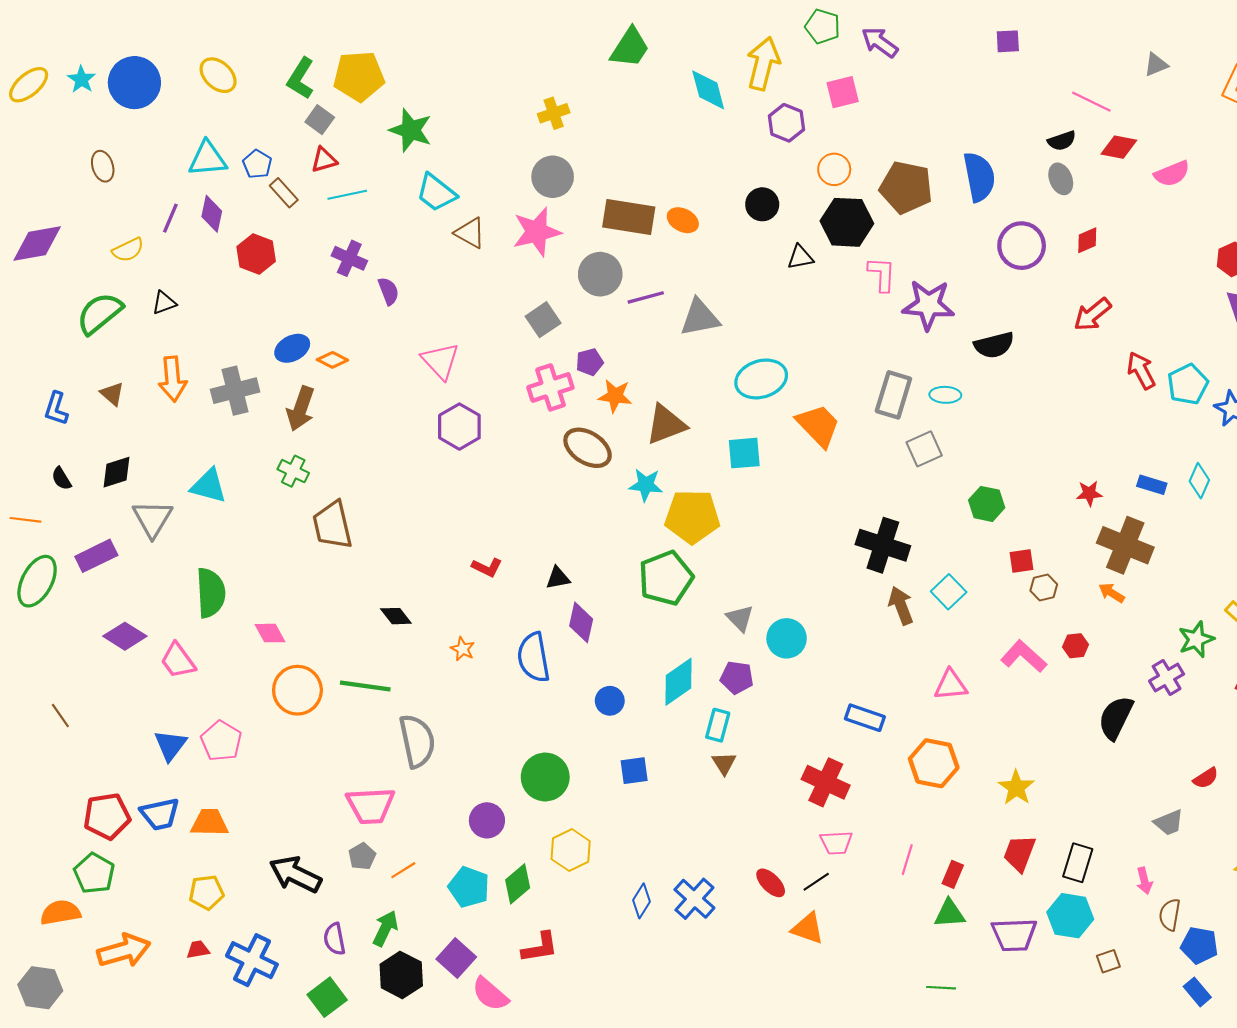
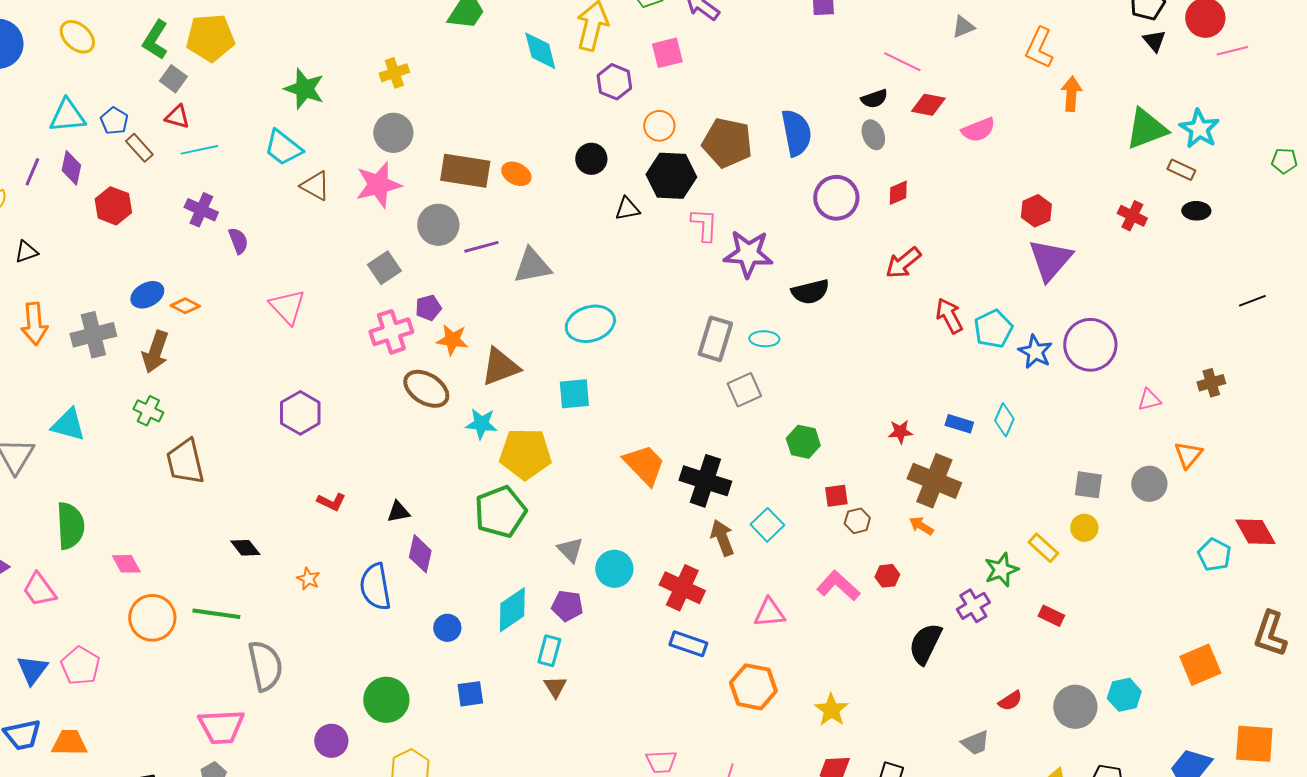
green star: (411, 130) -> (304, 89), moved
red triangle: (324, 160) -> (177, 117), turned 32
orange trapezoid: (818, 426) -> (644, 465), moved
purple hexagon: (459, 427) -> (300, 413), moved
red cross: (826, 782) -> (682, 588), moved

